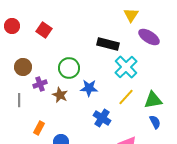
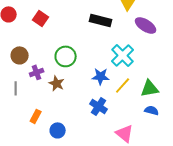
black rectangle: (108, 44) -> (101, 20), moved
blue star: (89, 88) -> (101, 76), moved
blue semicircle: (155, 122) -> (152, 110), turned -48

